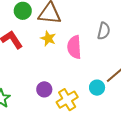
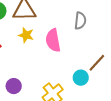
purple circle: (44, 89) -> (14, 86), moved

